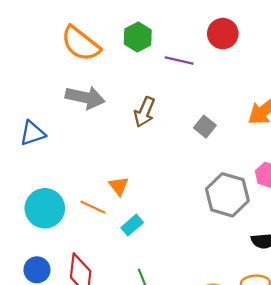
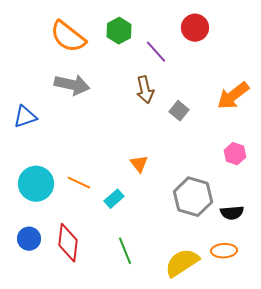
purple line: (179, 60) -> (156, 52), turned 35
brown arrow: (144, 112) -> (145, 90), moved, turned -36
orange triangle: (119, 186) -> (139, 164), moved
gray hexagon: (227, 195) -> (193, 197), moved

